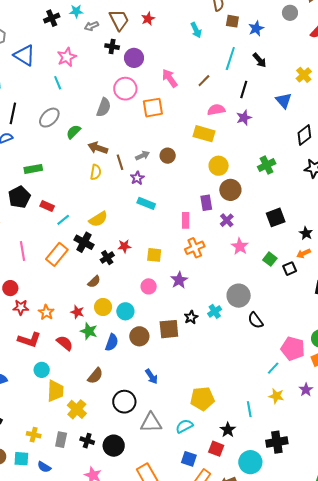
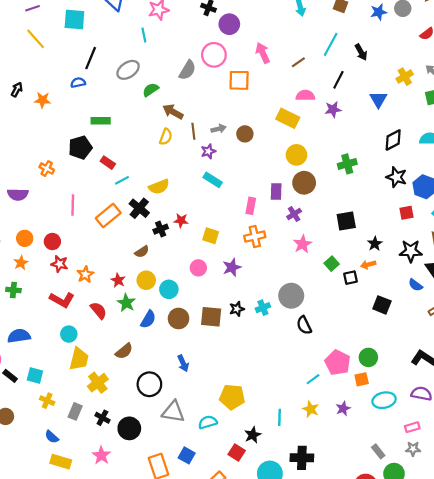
blue star: (256, 28) -> (379, 12), moved
cyan square: (21, 459) -> (35, 376), moved
blue square: (189, 459) -> (187, 455), moved

